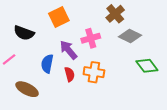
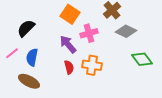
orange square: (59, 17) -> (70, 14), moved, turned -30
black semicircle: (24, 33) -> (26, 28), turned 114
blue semicircle: (47, 64) -> (32, 57), moved

